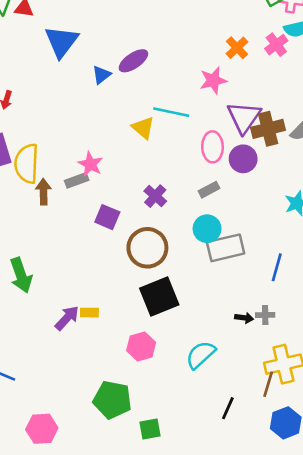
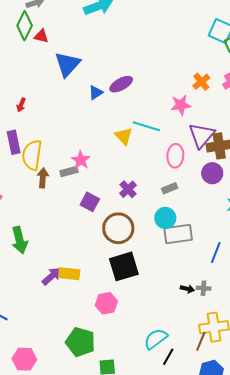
purple circle: (243, 159) -> (212, 173), moved
yellow rectangle: (89, 313) -> (69, 274), size x1.5
cyan semicircle: (201, 355) -> (156, 339), moved

